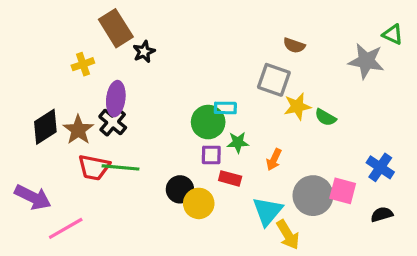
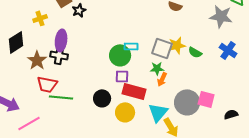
gray square: (274, 80) -> (162, 48), moved
black cross: (113, 122) -> (59, 55), turned -30
black diamond: (45, 127) -> (16, 42), moved
green star: (238, 142) -> (157, 68), moved
green line: (120, 167) -> (61, 97), moved
blue cross: (380, 167) -> (228, 50), moved
red rectangle: (230, 178) -> (134, 91), size x1.6
yellow circle: (199, 203) -> (125, 112), moved

